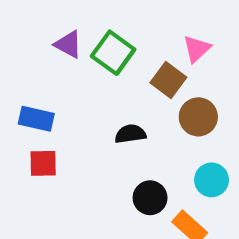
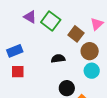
pink triangle: (197, 49) -> (97, 24), moved
blue rectangle: (36, 119) -> (15, 51), turned -35
cyan circle: (212, 180) -> (92, 71), moved

